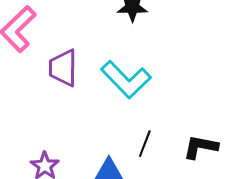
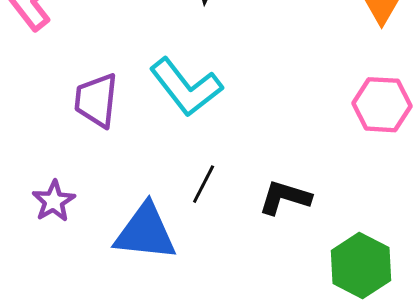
purple trapezoid: (63, 68) -> (96, 100), moved

